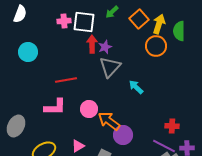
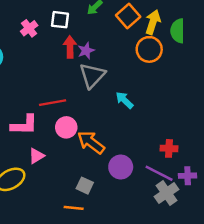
pink cross: (64, 21) -> (29, 28), moved, turned -32
white square: (84, 22) -> (60, 20), size x0.7
red line: (66, 80) -> (53, 103), moved
purple circle: (123, 135) -> (121, 167), moved
pink triangle: (78, 146) -> (37, 156), moved

